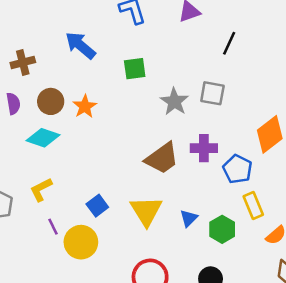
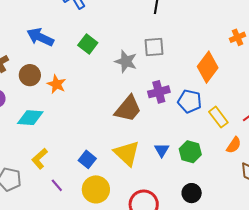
green square: (135, 69) -> (88, 44), turned -30
brown circle: (51, 101) -> (30, 75), moved
yellow rectangle: (253, 206) -> (218, 117), moved
yellow circle: (81, 242) -> (96, 189), moved

